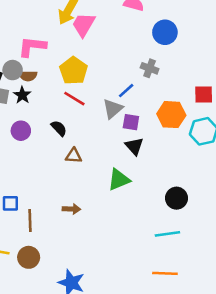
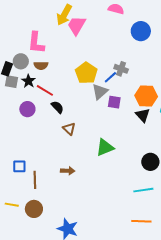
pink L-shape: (32, 47) -> (36, 43), turned -90
gray cross: (150, 68) -> (121, 69), moved
yellow pentagon: (74, 71) -> (86, 73), moved
brown semicircle: (28, 76) -> (41, 66), moved
red line: (74, 99) -> (45, 90), moved
black triangle: (134, 146) -> (143, 115), moved
brown triangle: (74, 156) -> (69, 129), turned 40

